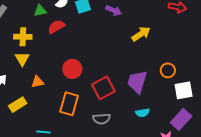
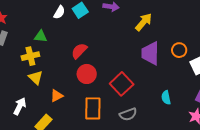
green triangle: (40, 11) -> (41, 36), moved, turned 32
red semicircle: (56, 27) -> (79, 51), moved
purple trapezoid: (137, 82) -> (150, 53), moved
cyan semicircle: (143, 113) -> (166, 98), turned 104

